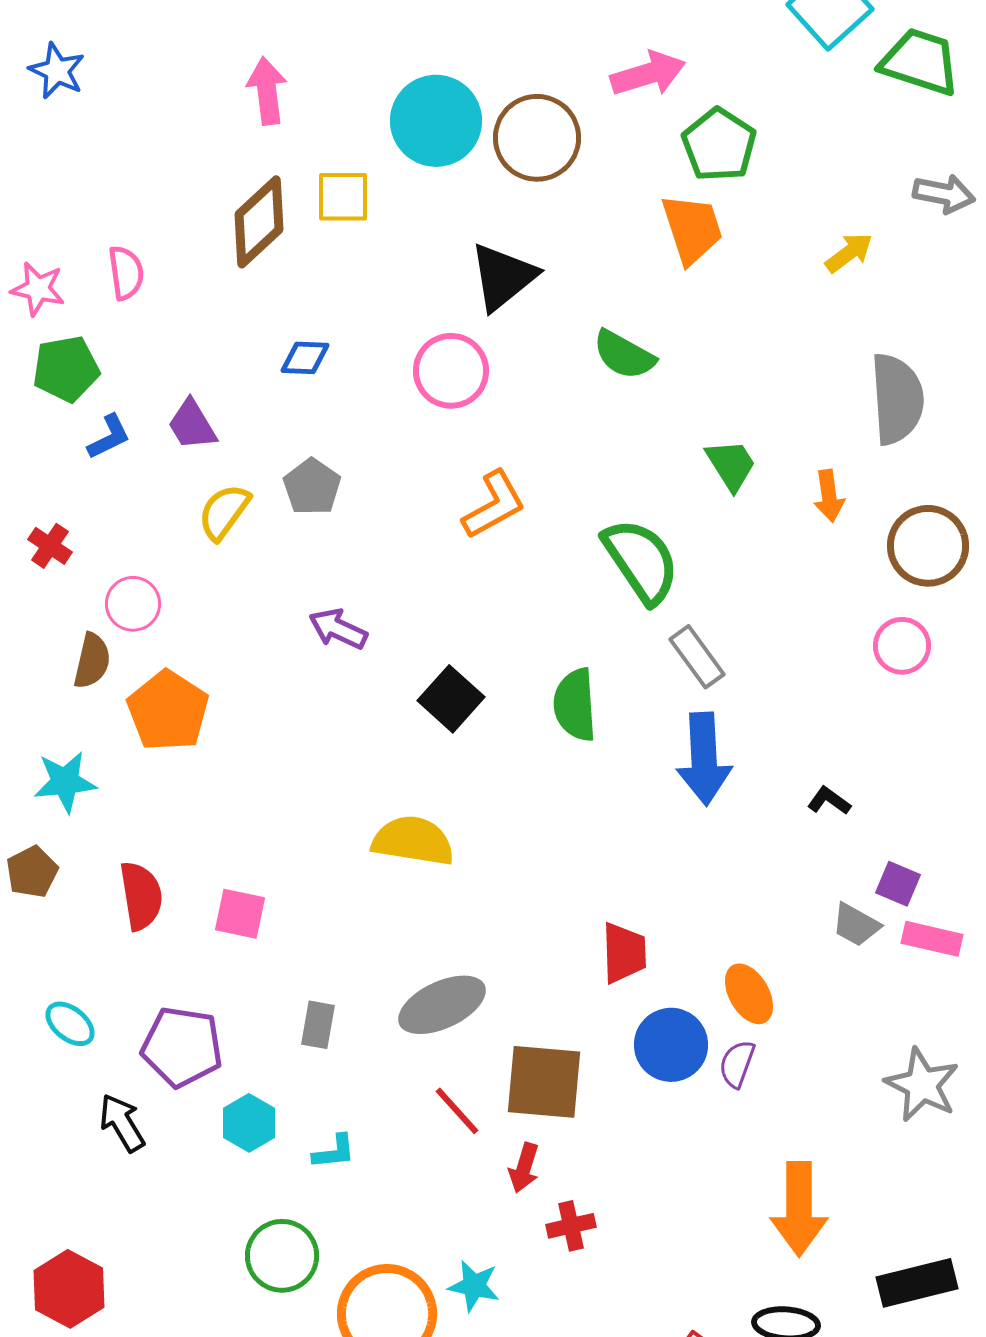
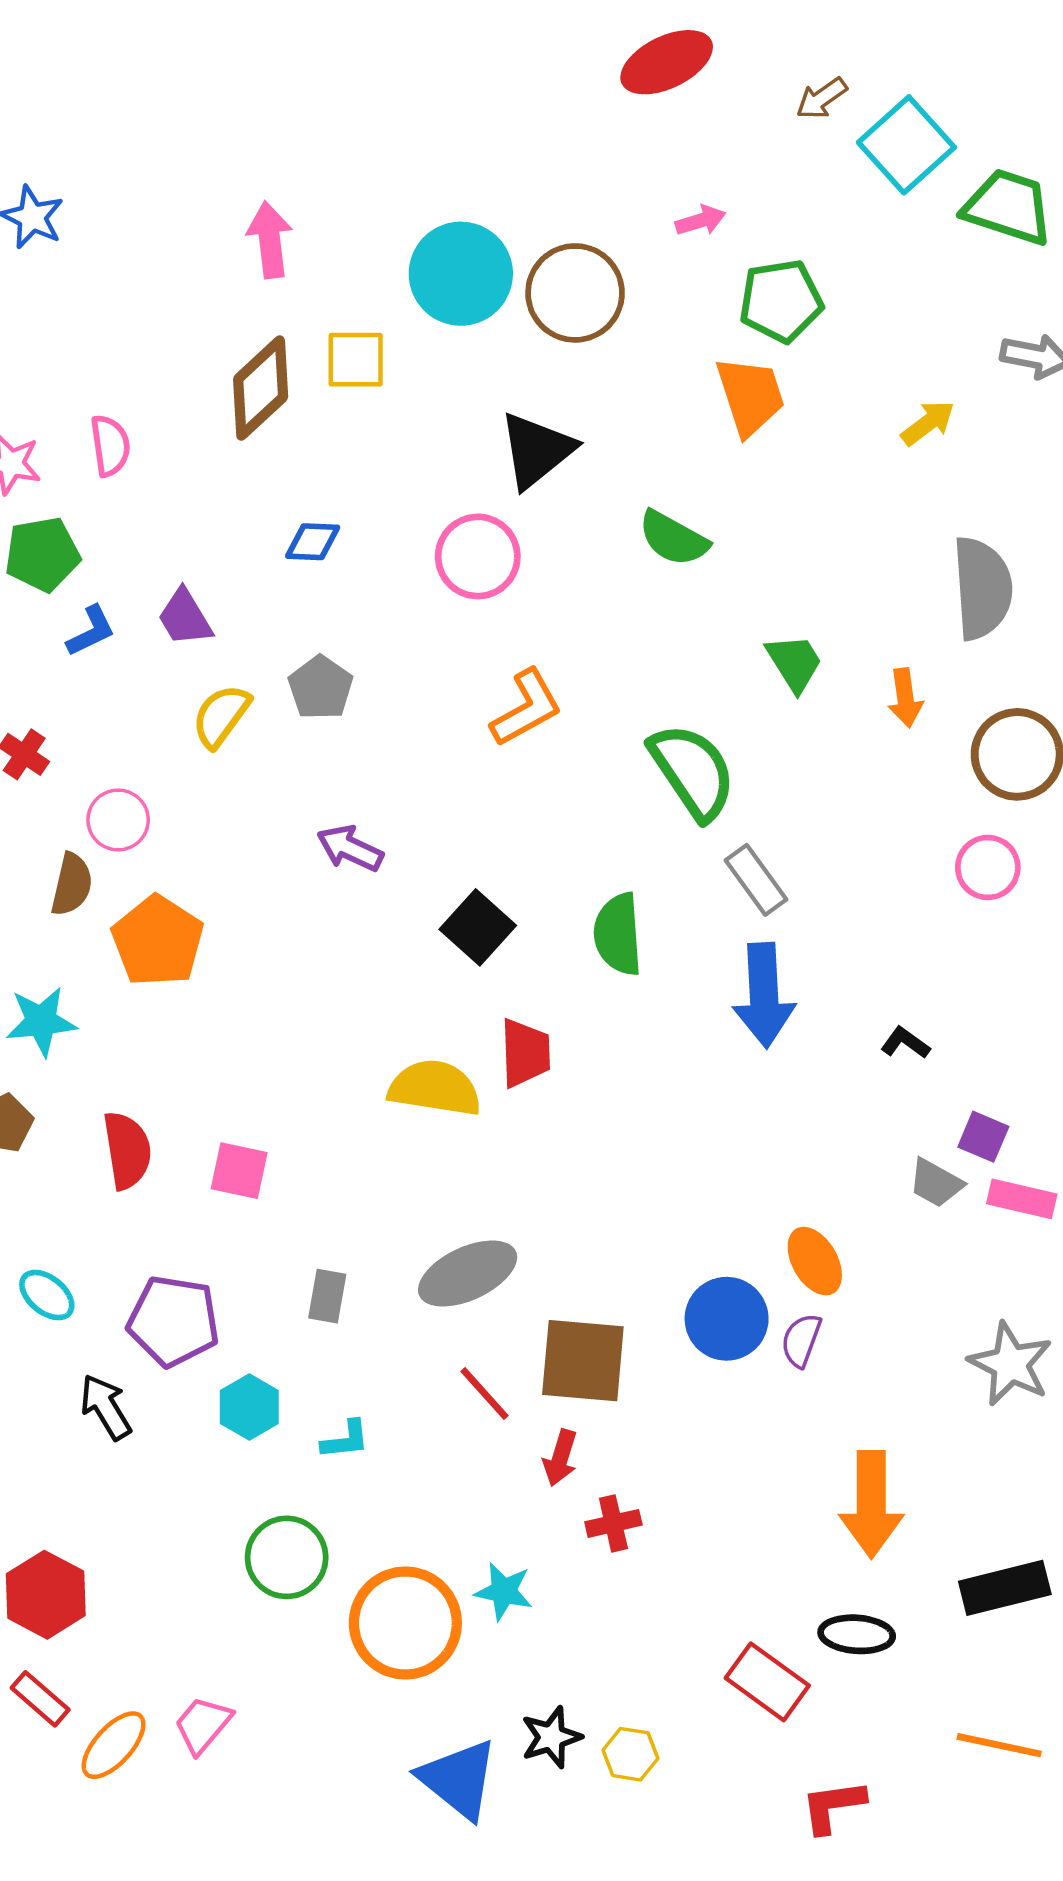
pink arrow: (648, 74) -> (701, 221), size x0.6
green pentagon: (719, 145) -> (781, 301), turned 30
red trapezoid: (624, 953) -> (525, 1053), moved

